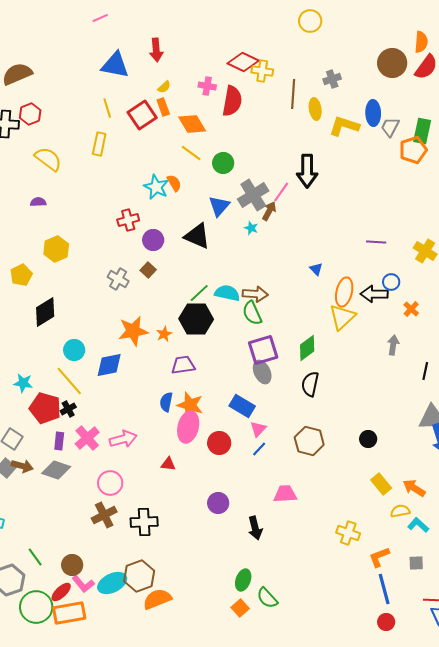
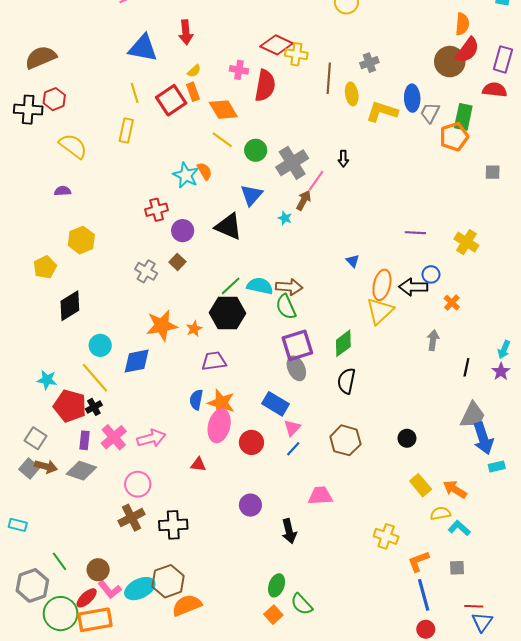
brown circle: (392, 63) -> (450, 62), moved
black arrow: (307, 171) -> (343, 159), size x0.5
gray cross: (253, 195) -> (292, 163), moved

